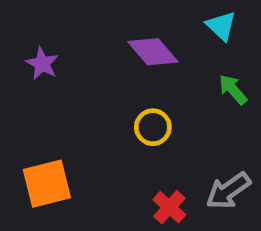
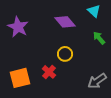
purple star: (42, 64) -> (18, 27), size x1.5
red cross: (169, 207) -> (49, 72), moved

